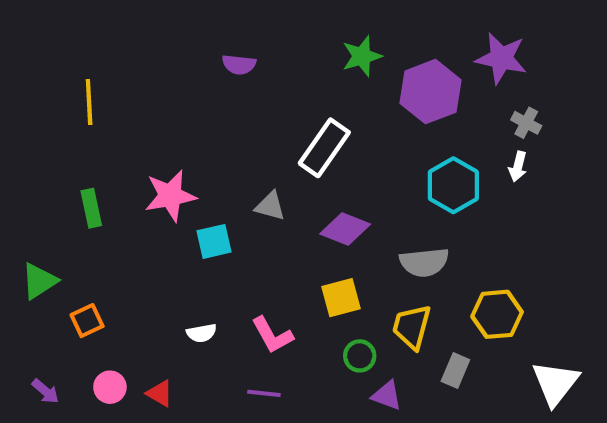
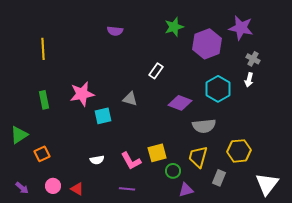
white rectangle: (324, 148) -> (156, 71), size x0.6
purple diamond: (345, 229) -> (180, 103), moved
yellow square: (341, 298) -> (157, 153), moved
purple triangle: (387, 395) -> (186, 190), turned -35

